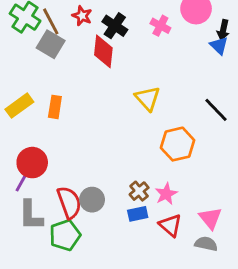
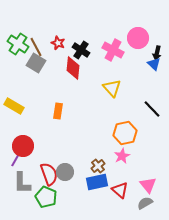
pink cross: (160, 26) -> (113, 50), size x1.5
yellow triangle: (148, 98) -> (112, 88), moved
yellow rectangle: (19, 106) -> (14, 106), turned 66
orange rectangle: (55, 107) -> (58, 111), moved
pink star: (166, 194) -> (122, 156), moved
blue rectangle: (138, 214) -> (97, 182), size x1.5
green pentagon: (65, 235) -> (46, 197), turned -30
gray semicircle: (206, 244) -> (145, 203), turned -42

